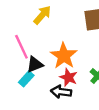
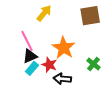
black triangle: (35, 64) -> (30, 56), moved
red star: (68, 77) -> (49, 65), moved

